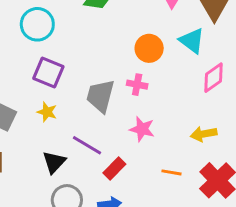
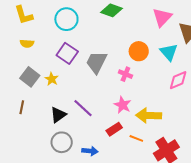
gray trapezoid: (100, 96) -> (96, 62), moved
yellow star: (47, 112) -> (52, 79), moved
yellow arrow: (204, 134) -> (149, 115), moved, size x1.4
red rectangle: (114, 169) -> (114, 129), moved

